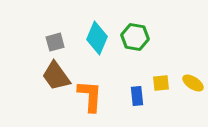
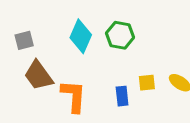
gray square: (55, 42) -> (24, 40), moved

